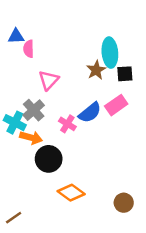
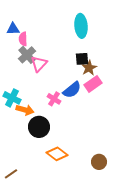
cyan ellipse: (110, 53) -> (81, 26), moved
brown star: (96, 70) -> (89, 68), moved
black square: (125, 74) -> (82, 59), moved
gray cross: (34, 110) -> (27, 55), moved

